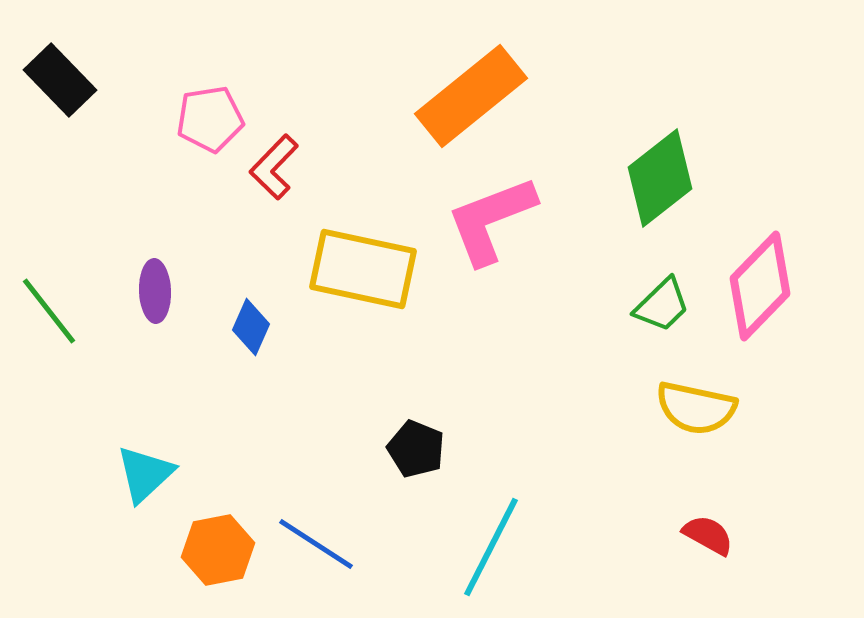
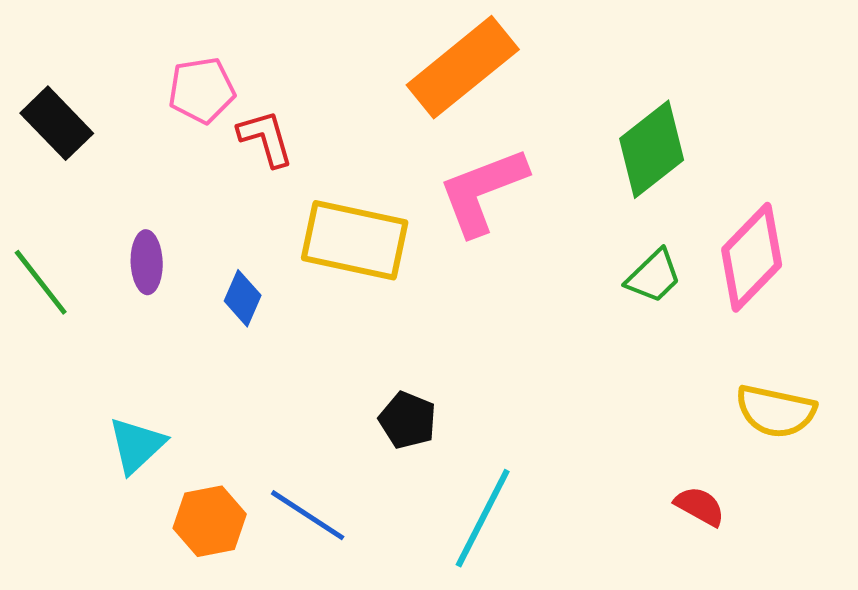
black rectangle: (60, 80) -> (57, 123), moved
red L-shape: (274, 167) -> (266, 138), turned 120
yellow semicircle: (696, 408) -> (776, 411), moved

